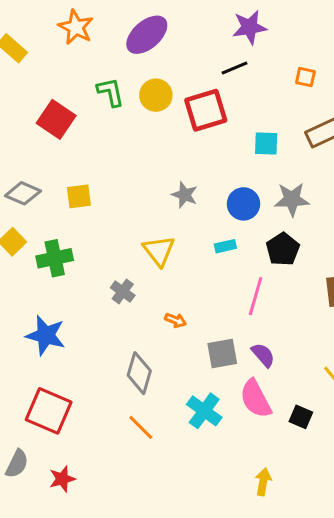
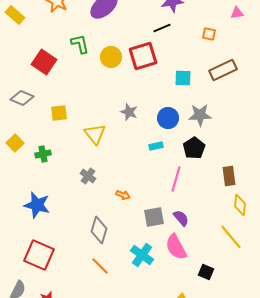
yellow circle: (156, 95) -> (111, 57), moved
gray diamond: (23, 193) -> (22, 98), moved
yellow triangle: (159, 251) -> (95, 134), moved
green cross: (55, 258) -> (43, 154), size x0.7
black square: (301, 417) -> (206, 272), moved

